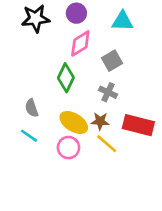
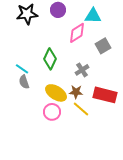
pink diamond: (80, 43) -> (77, 33), moved
gray square: (112, 61) -> (103, 46), moved
gray cross: (108, 92) -> (82, 70), turned 32
cyan line: (29, 136) -> (22, 69), moved

